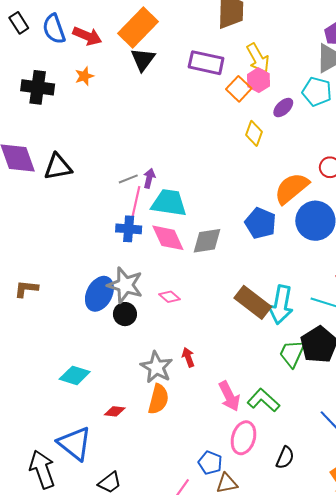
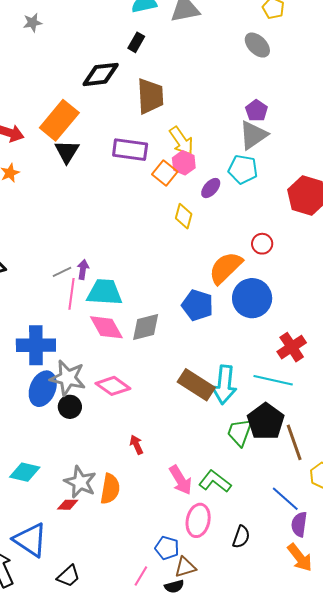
blue cross: (129, 229) -> (36, 345), moved, size x1.5
pink diamond: (170, 297) -> (113, 386), size x1.6
gray star: (156, 367) -> (80, 482), moved

